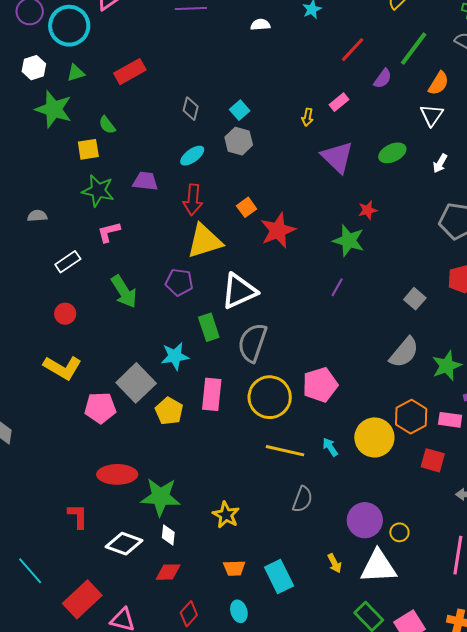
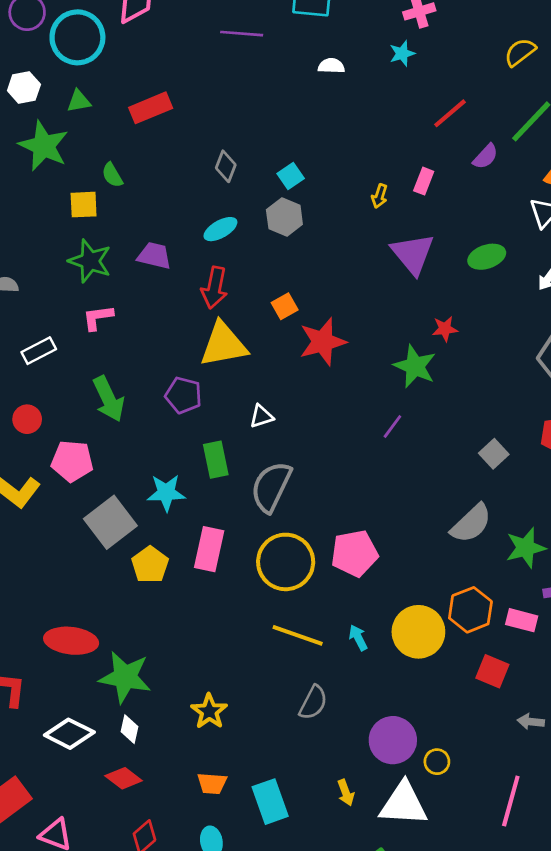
pink rectangle: (339, 102) -> (424, 181), turned -36
white triangle: (239, 291) -> (261, 416), size x0.5
pink pentagon: (100, 408) -> (72, 461), moved
red diamond: (168, 572) -> (124, 778), turned 32

